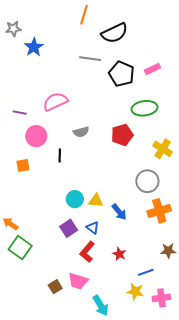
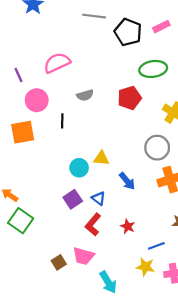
purple line: (20, 113) -> (18, 75), turned 56
orange square: (23, 165) -> (23, 132), size x1.6
yellow triangle: (96, 201) -> (101, 158), moved

